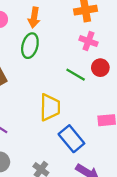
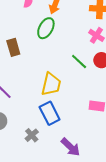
blue rectangle: (71, 139) -> (50, 113), moved

